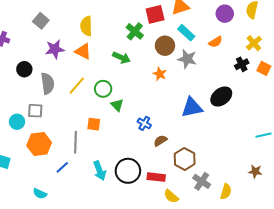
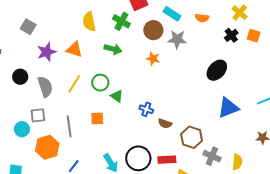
yellow semicircle: (86, 26) -> (89, 22), moved
orange semicircle: (215, 42) -> (202, 18), turned 48
blue triangle: (192, 107) -> (228, 108), moved
brown semicircle: (160, 141) -> (165, 123), turned -120
gray line: (76, 142) -> (69, 126), moved

